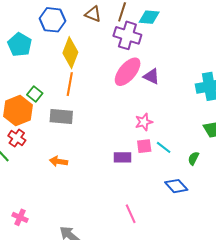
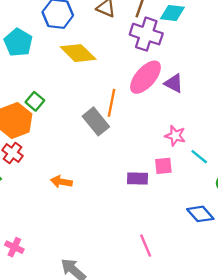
yellow diamond: (70, 53) -> (78, 53), turned -68
orange line: (70, 84) -> (112, 103), moved
gray rectangle: (61, 117) -> (96, 121), moved, turned 45
pink star: (144, 122) -> (175, 136), moved, turned 30
cyan line: (164, 147) -> (199, 157), moved

